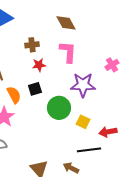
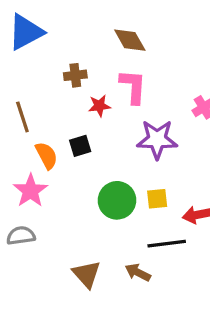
red star: (39, 65) -> (99, 106), moved
green circle: (59, 108) -> (117, 200), moved
yellow square: (83, 122) -> (157, 199), turned -32

